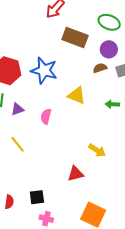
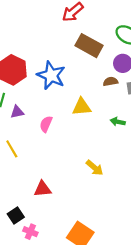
yellow triangle: (77, 95) -> (82, 107), turned -36
red triangle: (76, 174) -> (43, 189), moved
black square: (37, 197) -> (16, 215), moved, turned -35

